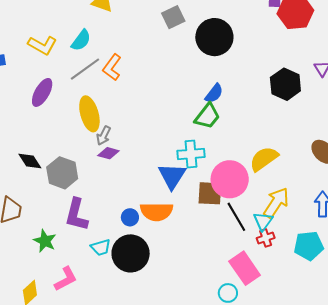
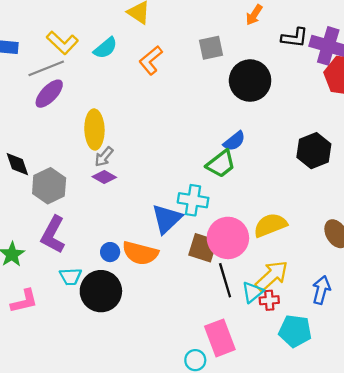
orange L-shape: (112, 67) -> (151, 60), moved
gray line: (85, 69) -> (46, 68), moved
red cross: (266, 238) -> (269, 300), moved

